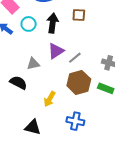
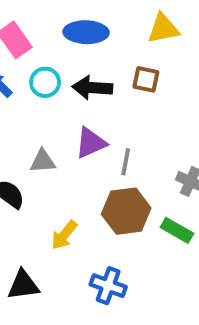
black arrow: (53, 23) -> (92, 88), turned -102
gray line: (75, 58) -> (126, 162), turned -48
black triangle: (33, 127) -> (23, 285), turned -30

